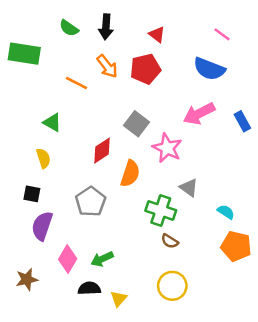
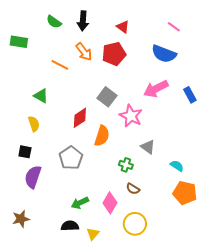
green rectangle: (24, 54) -> (19, 42), size x0.7
green cross: (161, 211) -> (126, 165), size x0.6
pink diamond: (68, 259) -> (110, 203), moved

